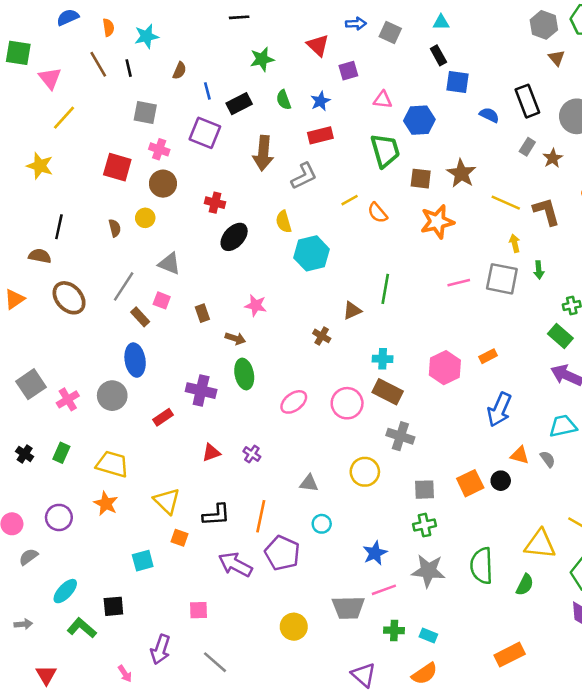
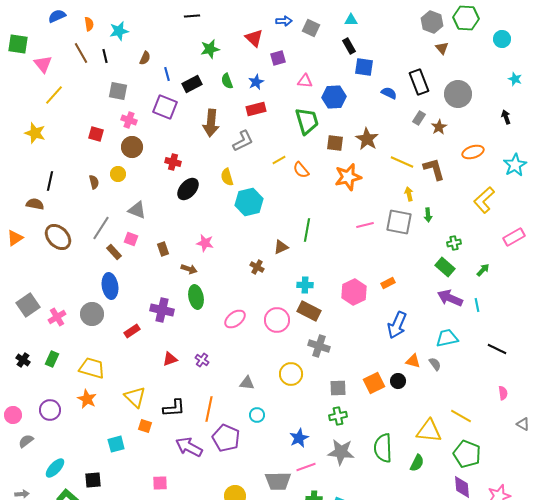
red square: (117, 167) -> (96, 134), size x0.7

